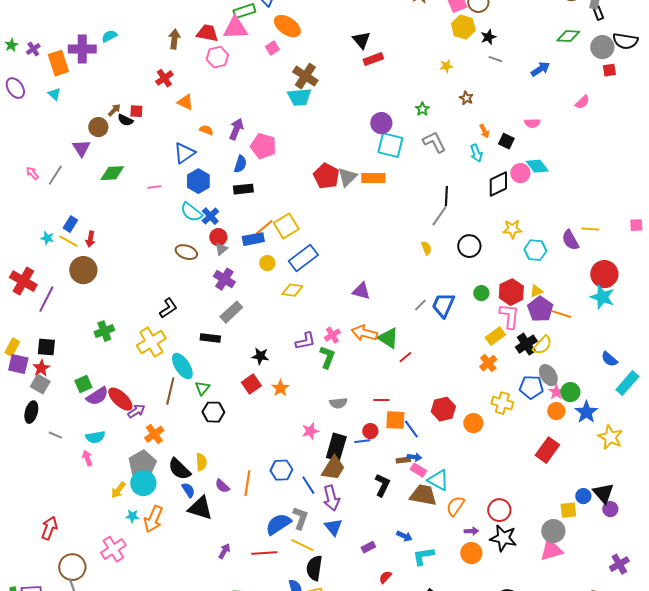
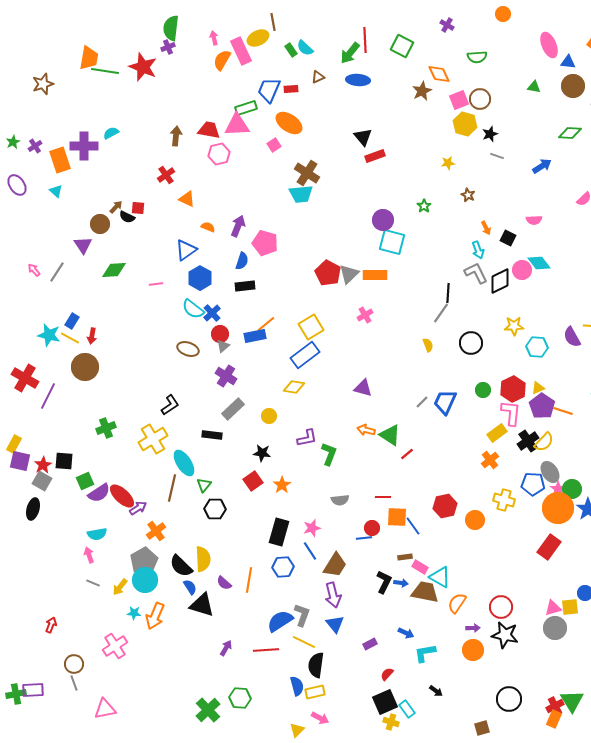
gray L-shape: (434, 142) -> (476, 273), moved
yellow square: (286, 226) -> (311, 327), moved
cyan star: (47, 238) -> (49, 335), size x1.6
yellow circle: (267, 263) -> (269, 416), moved
orange arrow: (364, 333) -> (366, 430), size x0.7
pink cross: (332, 335) -> (365, 315), moved
black square: (46, 347) -> (64, 461), moved
orange circle: (556, 411) -> (558, 508), size x1.8
gray line: (55, 435) -> (93, 583), moved
black rectangle: (336, 447) -> (279, 532), moved
blue arrow: (414, 457) -> (401, 583), moved
yellow semicircle: (201, 462) -> (203, 559), size x1.4
blue line: (308, 485) -> (310, 551), moved
red arrow: (49, 528) -> (51, 625), size x0.7
pink triangle: (551, 550) -> (553, 608), moved, size x0.7
brown circle: (72, 567) -> (74, 664), size x0.7

